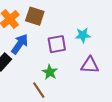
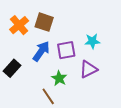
blue arrow: (20, 44) -> (41, 51), moved
purple triangle: (90, 65) -> (88, 69), moved, turned -30

